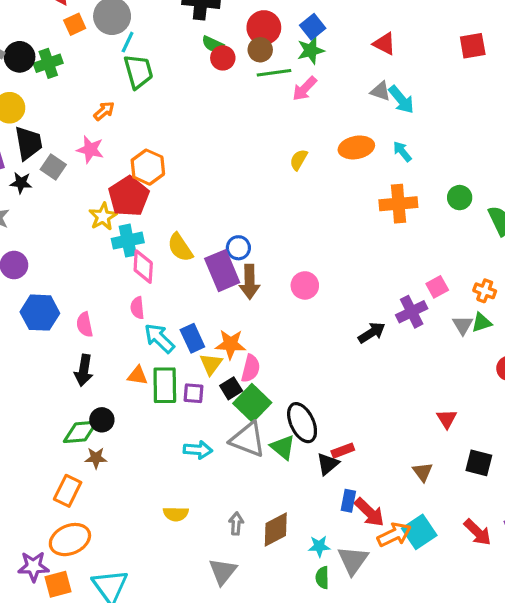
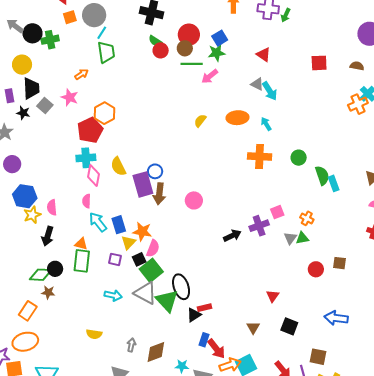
yellow star: (103, 217) -> (32, 215), moved
green rectangle: (165, 385) -> (82, 261), moved
green triangle: (283, 447) -> (167, 301), size x1.4

